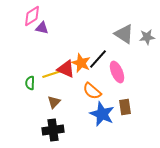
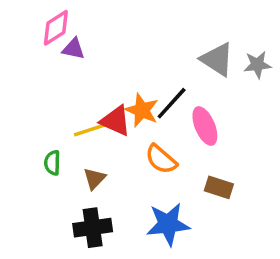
green semicircle: (30, 83) -> (52, 163), moved
brown rectangle: (125, 107) -> (219, 187), turned -63
blue star: (102, 114) -> (168, 224), moved, turned -30

